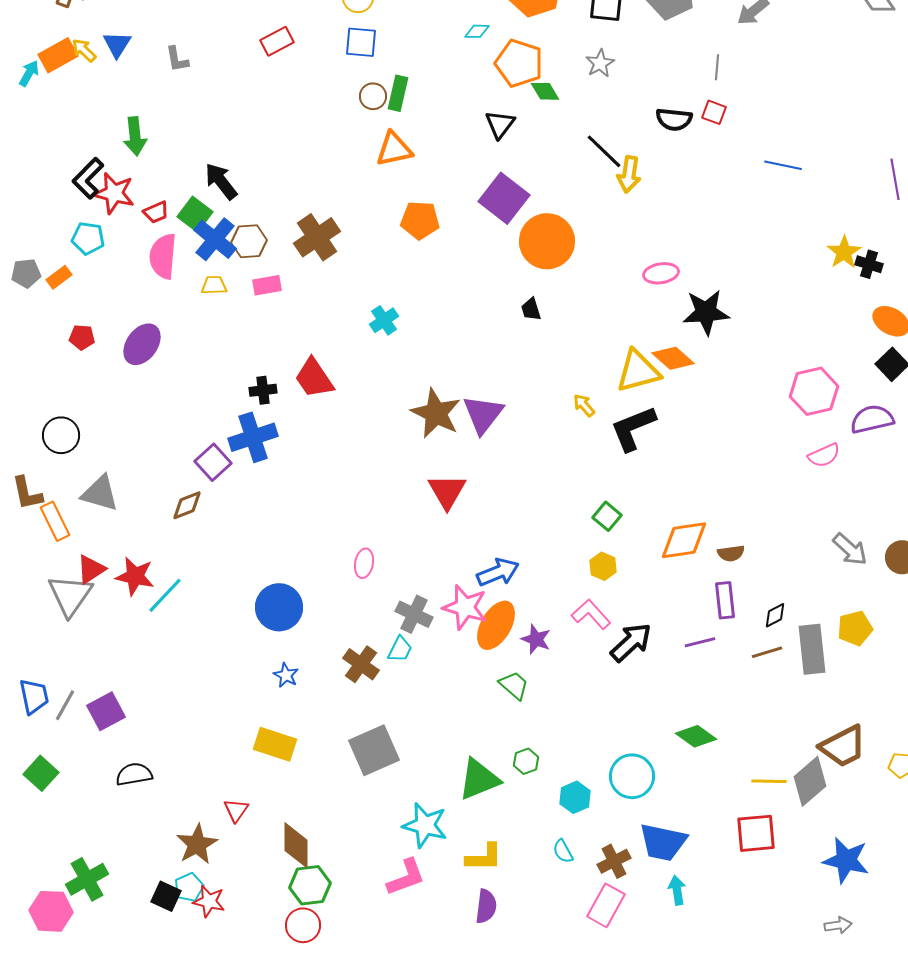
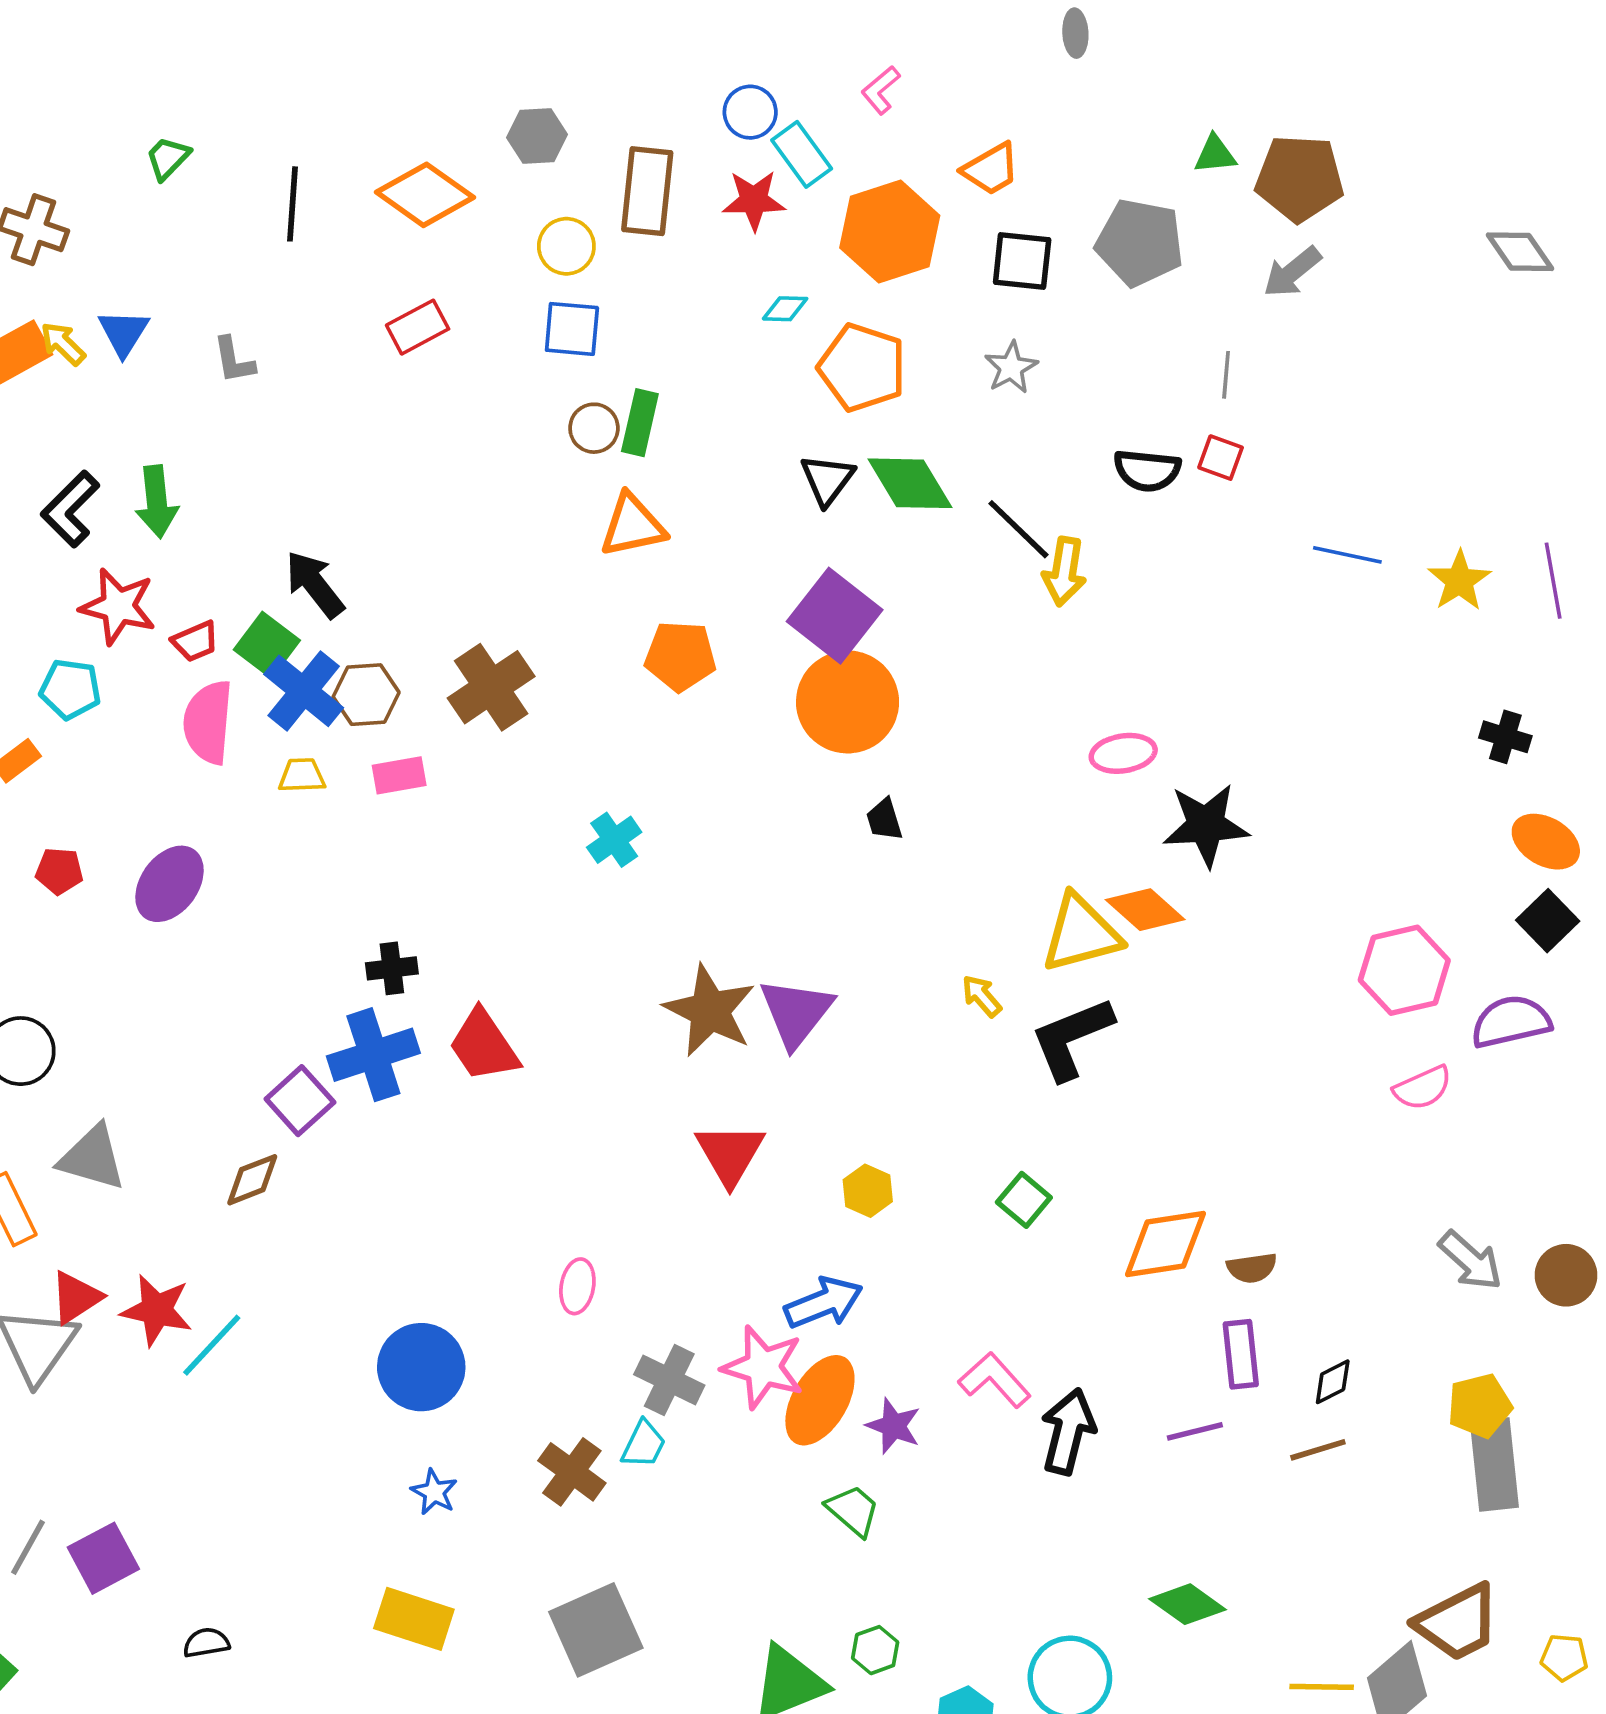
green diamond: (545, 91) -> (910, 483), moved, size x1.6
black L-shape: (88, 178) -> (70, 509), moved
orange circle: (547, 241) -> (848, 702), moved
yellow star: (844, 252) -> (1459, 581), moved
red trapezoid: (314, 378) -> (484, 1046), moved
yellow hexagon: (603, 566) -> (868, 1191), moved
black arrow: (631, 642) -> (1068, 1431), turned -33
gray rectangle: (812, 649) -> (1494, 1464), moved
black semicircle: (134, 774) -> (206, 1643), moved, size x0.7

